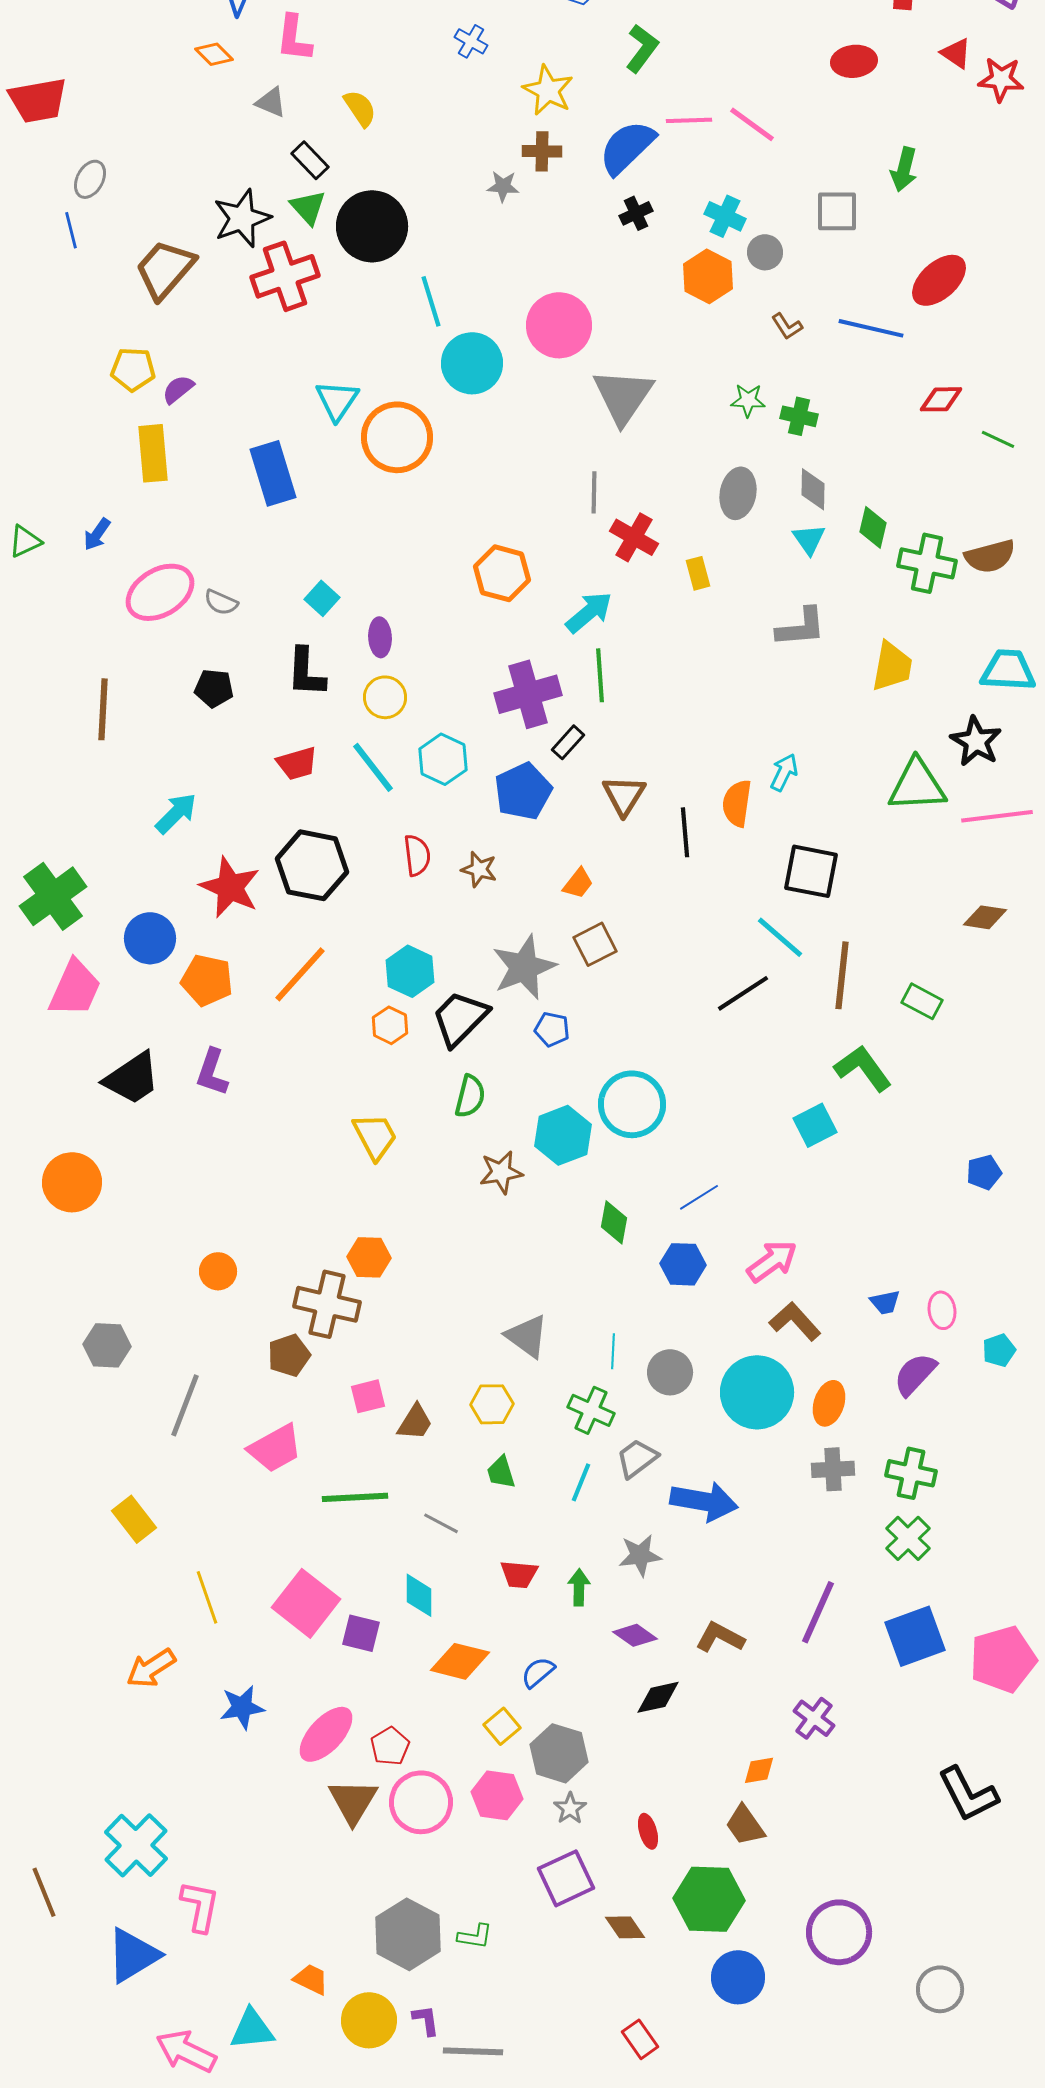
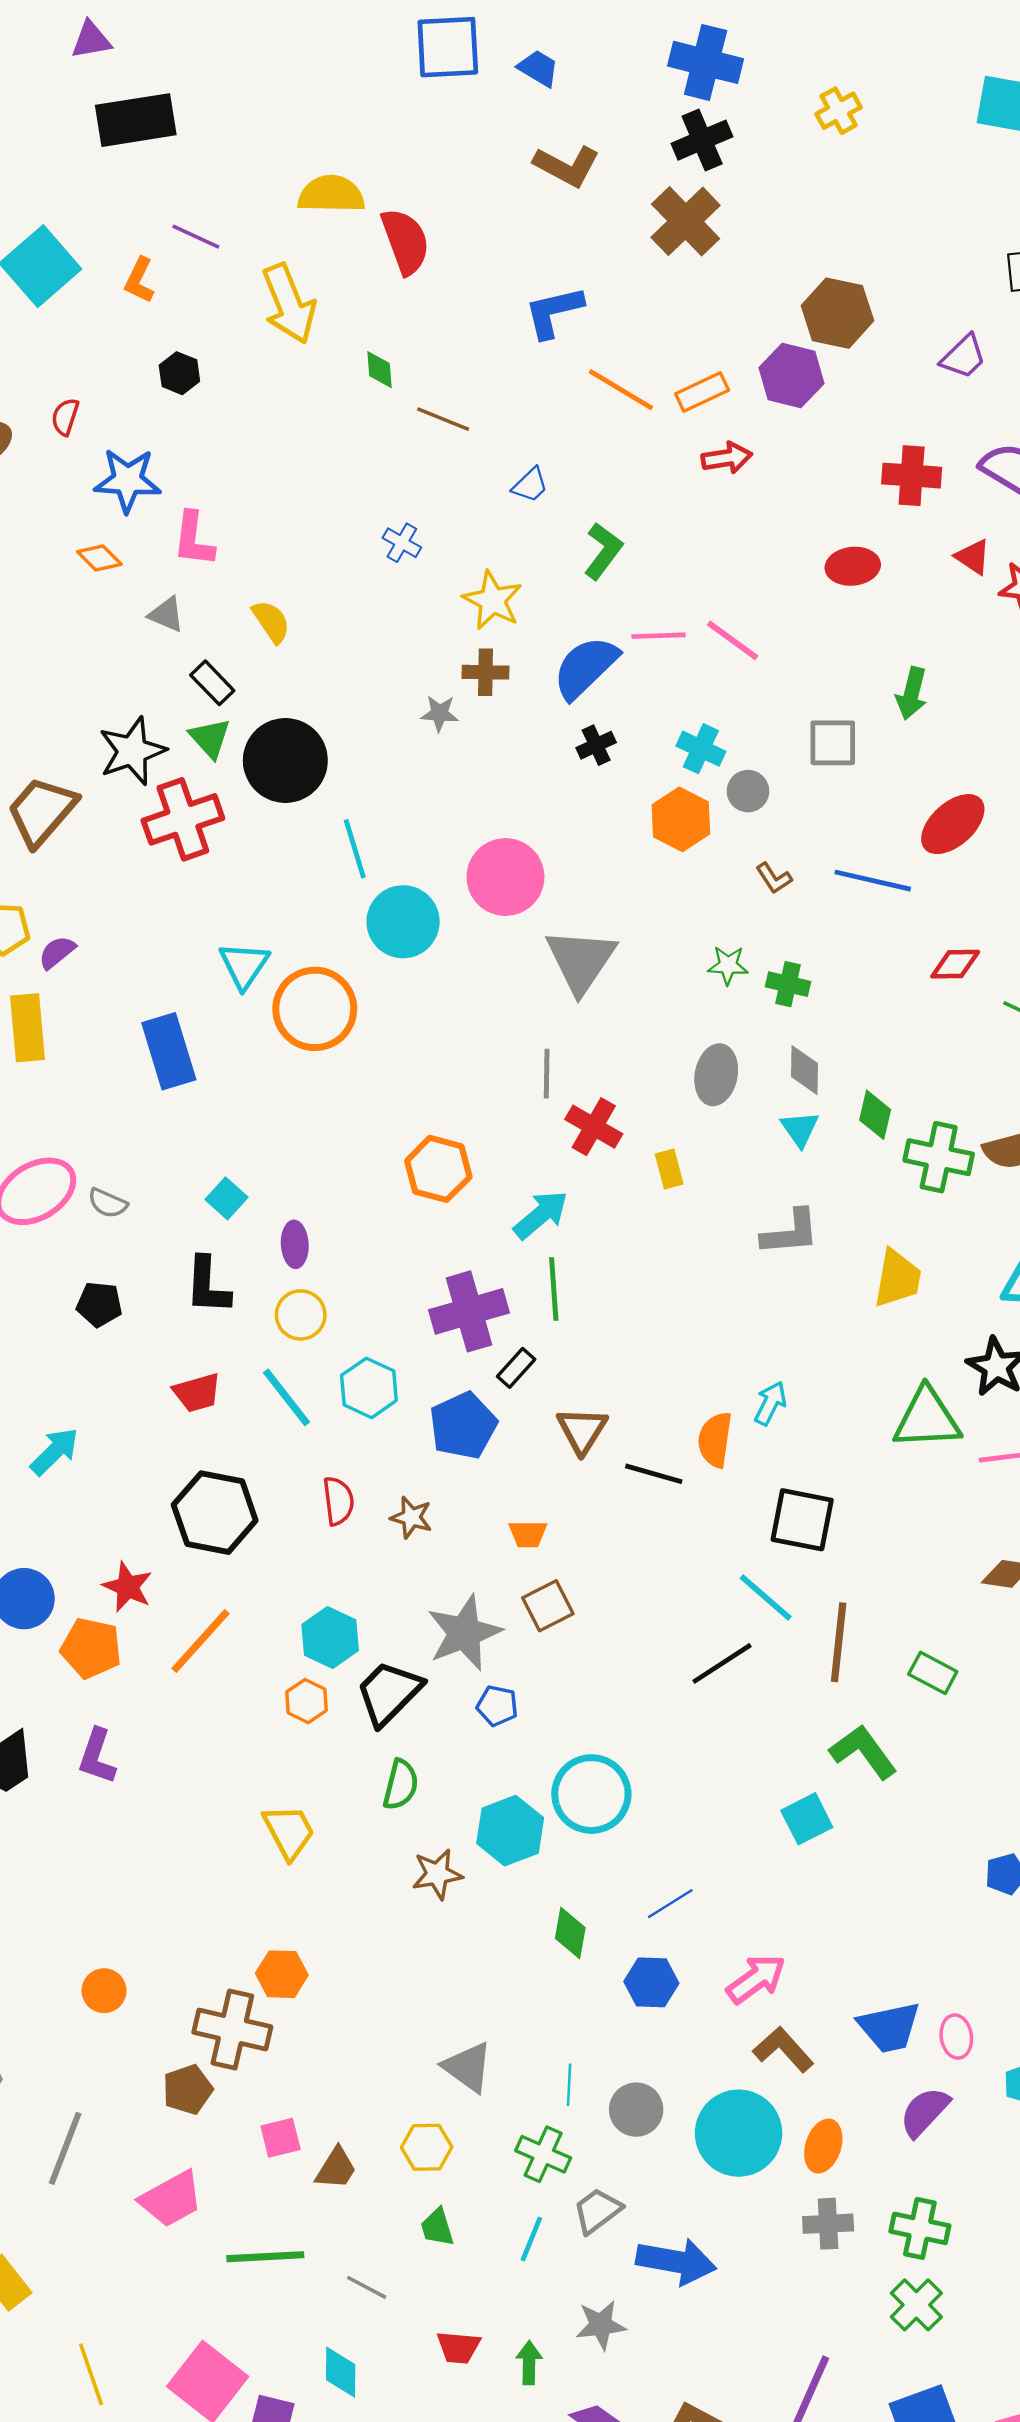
black line: (685, 832) -> (654, 1474), turned -69
orange trapezoid: (578, 883) -> (528, 1534), turned 52
red star: (230, 887) -> (128, 1587), moved, size x0.7
blue trapezoid: (885, 1302) -> (889, 2027), size x1.8

